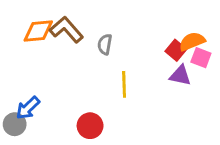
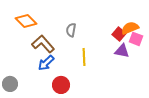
brown L-shape: (66, 30) -> (43, 44), moved
orange diamond: (38, 31) -> (26, 21), turned 50
blue arrow: (28, 108) -> (46, 63), moved

